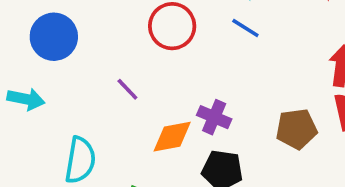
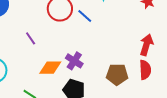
blue line: (245, 28) -> (85, 16), moved

